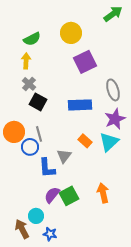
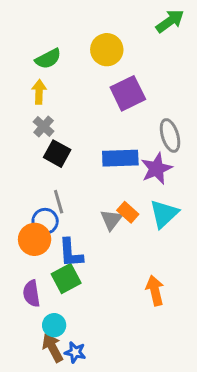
purple star: (115, 119) -> (156, 169), moved
orange circle: (14, 132) -> (35, 239), moved
gray triangle: (64, 156) -> (111, 220), moved
purple semicircle: (52, 195) -> (32, 294), moved, turned -48
green square: (69, 196) -> (66, 278), moved
brown arrow: (22, 229) -> (53, 348), moved

